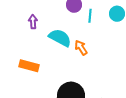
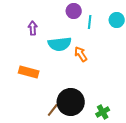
cyan semicircle: (60, 38) -> (60, 44), turned 145

